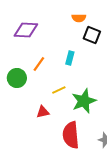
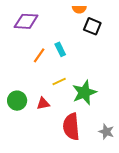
cyan rectangle: (70, 58) -> (60, 49), moved, turned -40
green circle: (17, 78) -> (17, 101), moved

